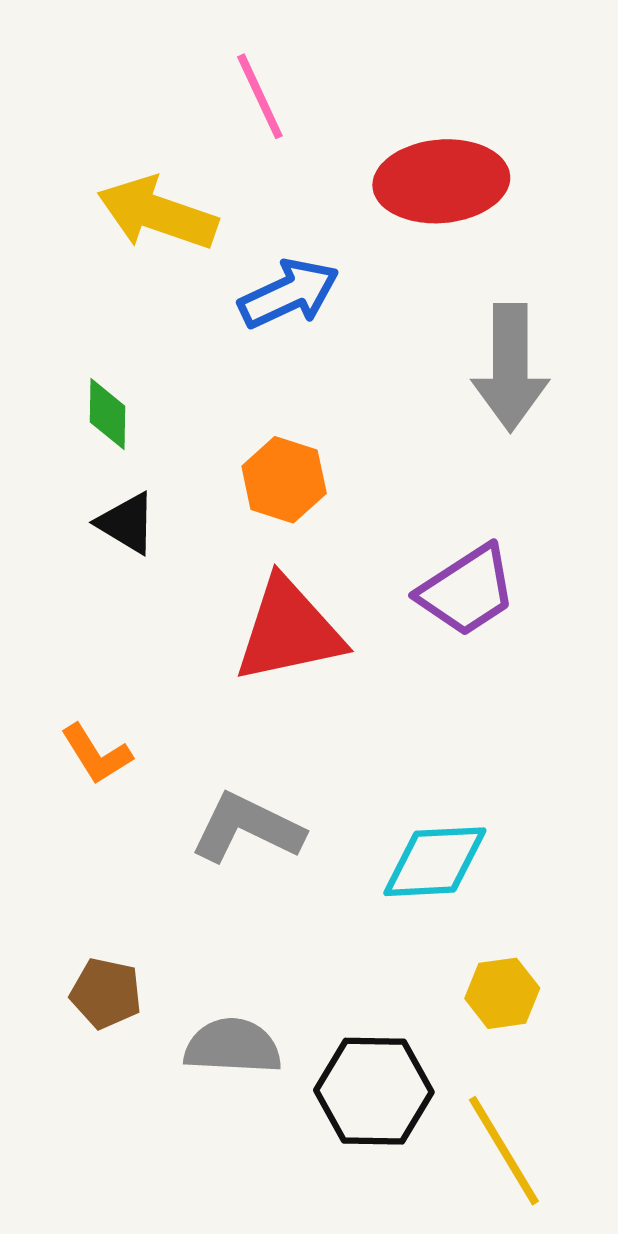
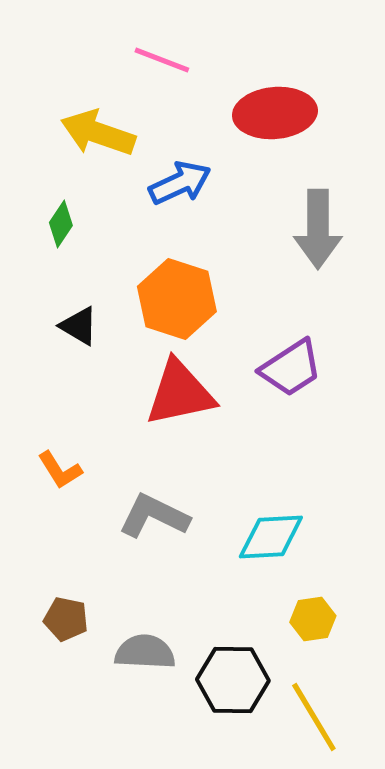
pink line: (260, 96) -> (162, 60), turned -44
green diamond: (108, 414) -> (61, 224), moved, turned 33
orange hexagon: (284, 480) -> (177, 299), size x1.5

